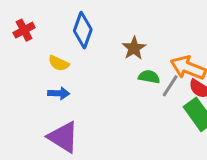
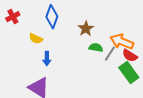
blue arrow: (59, 93) -> (47, 59), moved, turned 88

